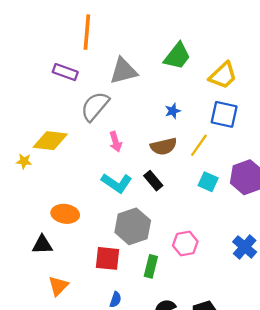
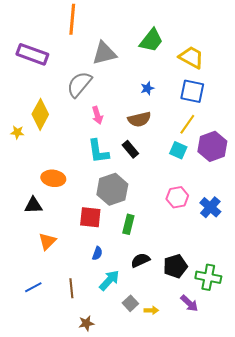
purple rectangle: (65, 72) -> (32, 54), moved, size x1.4
yellow trapezoid: (223, 75) -> (191, 57), turned -108
yellow diamond: (50, 141) -> (40, 114), turned -68
yellow line: (199, 145) -> (187, 124), moved
cyan L-shape: (117, 183) -> (98, 151), turned 48
pink hexagon: (185, 244) -> (177, 197), moved

